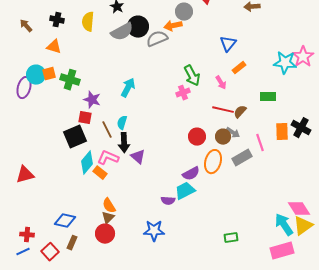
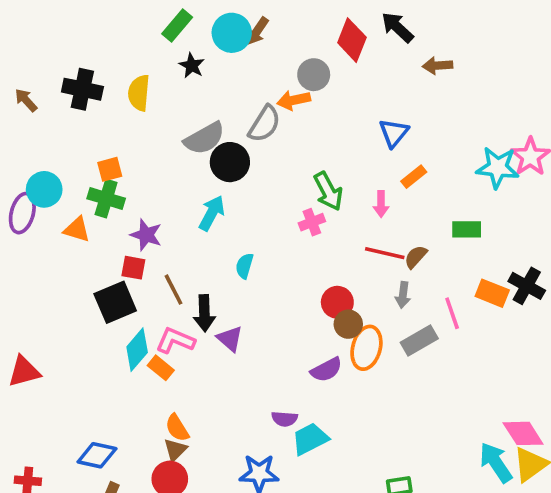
black cross: (57, 20) -> (82, 89), size x1.5
black circle: (138, 27) -> (230, 162), moved
gray semicircle: (122, 32) -> (204, 138), moved
gray semicircle: (157, 39) -> (265, 124), turned 145
orange triangle: (54, 47) -> (77, 229), moved
orange square: (49, 74) -> (110, 169), moved
pink arrow: (221, 83) -> (381, 204), turned 32
cyan semicircle: (122, 123) -> (244, 266), moved
orange rectangle: (282, 132) -> (492, 293), turned -66
gray arrow: (233, 133) -> (403, 295), turned 64
brown circle: (223, 137) -> (348, 324), moved
cyan trapezoid: (185, 191) -> (310, 439), moved

